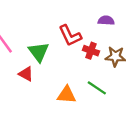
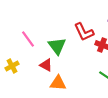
orange triangle: (67, 95) -> (58, 83), moved

